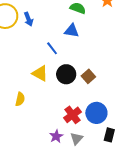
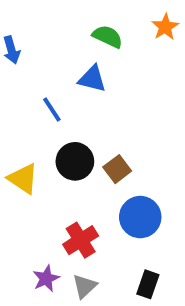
yellow triangle: (40, 73) -> (23, 179), moved
blue circle: (96, 113) -> (140, 217), moved

